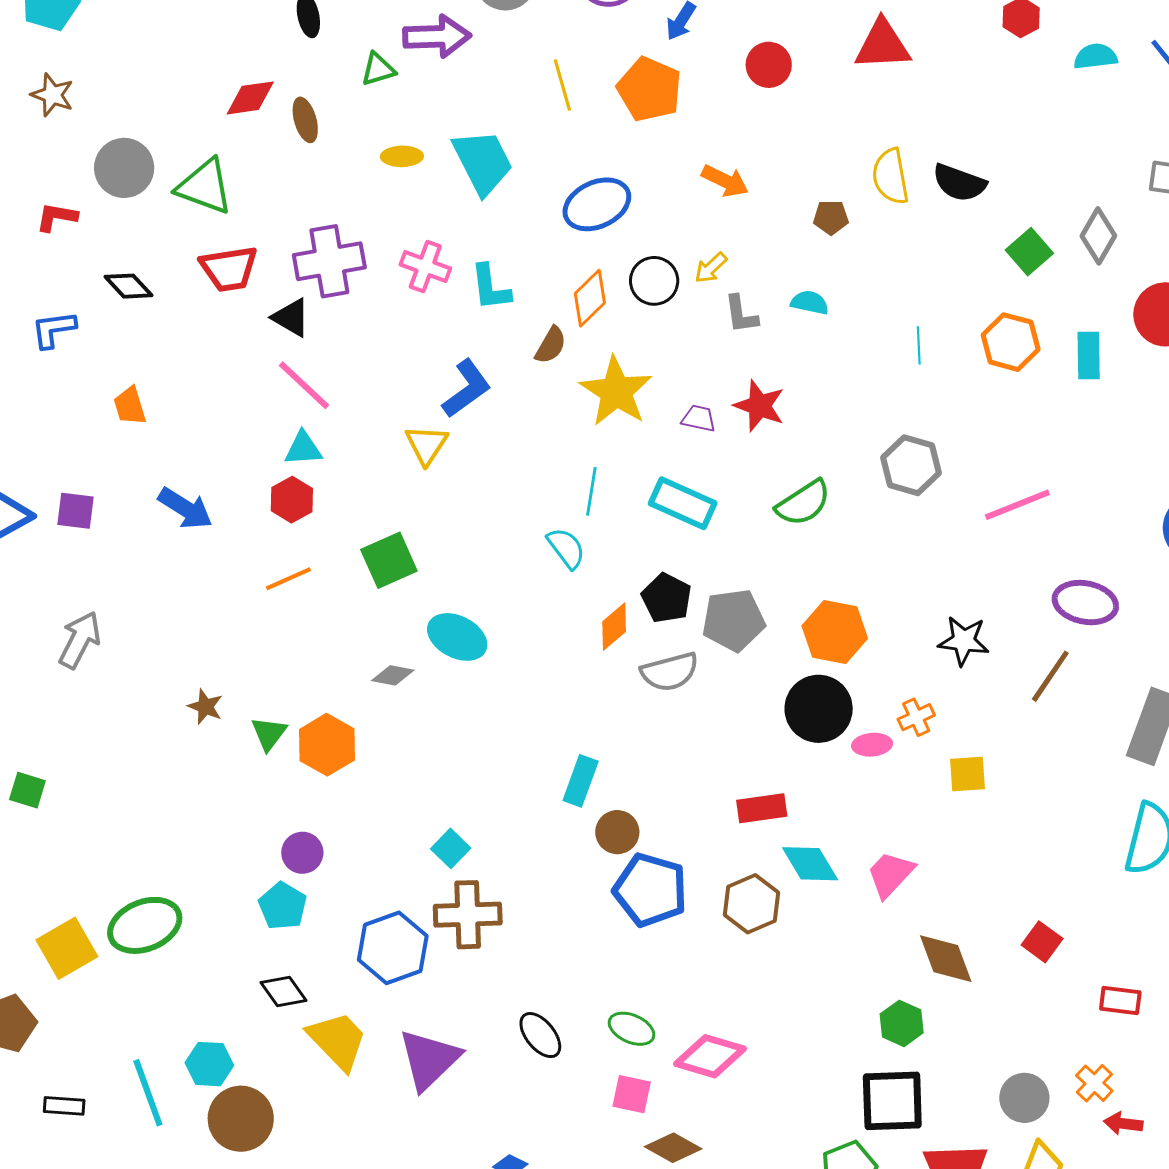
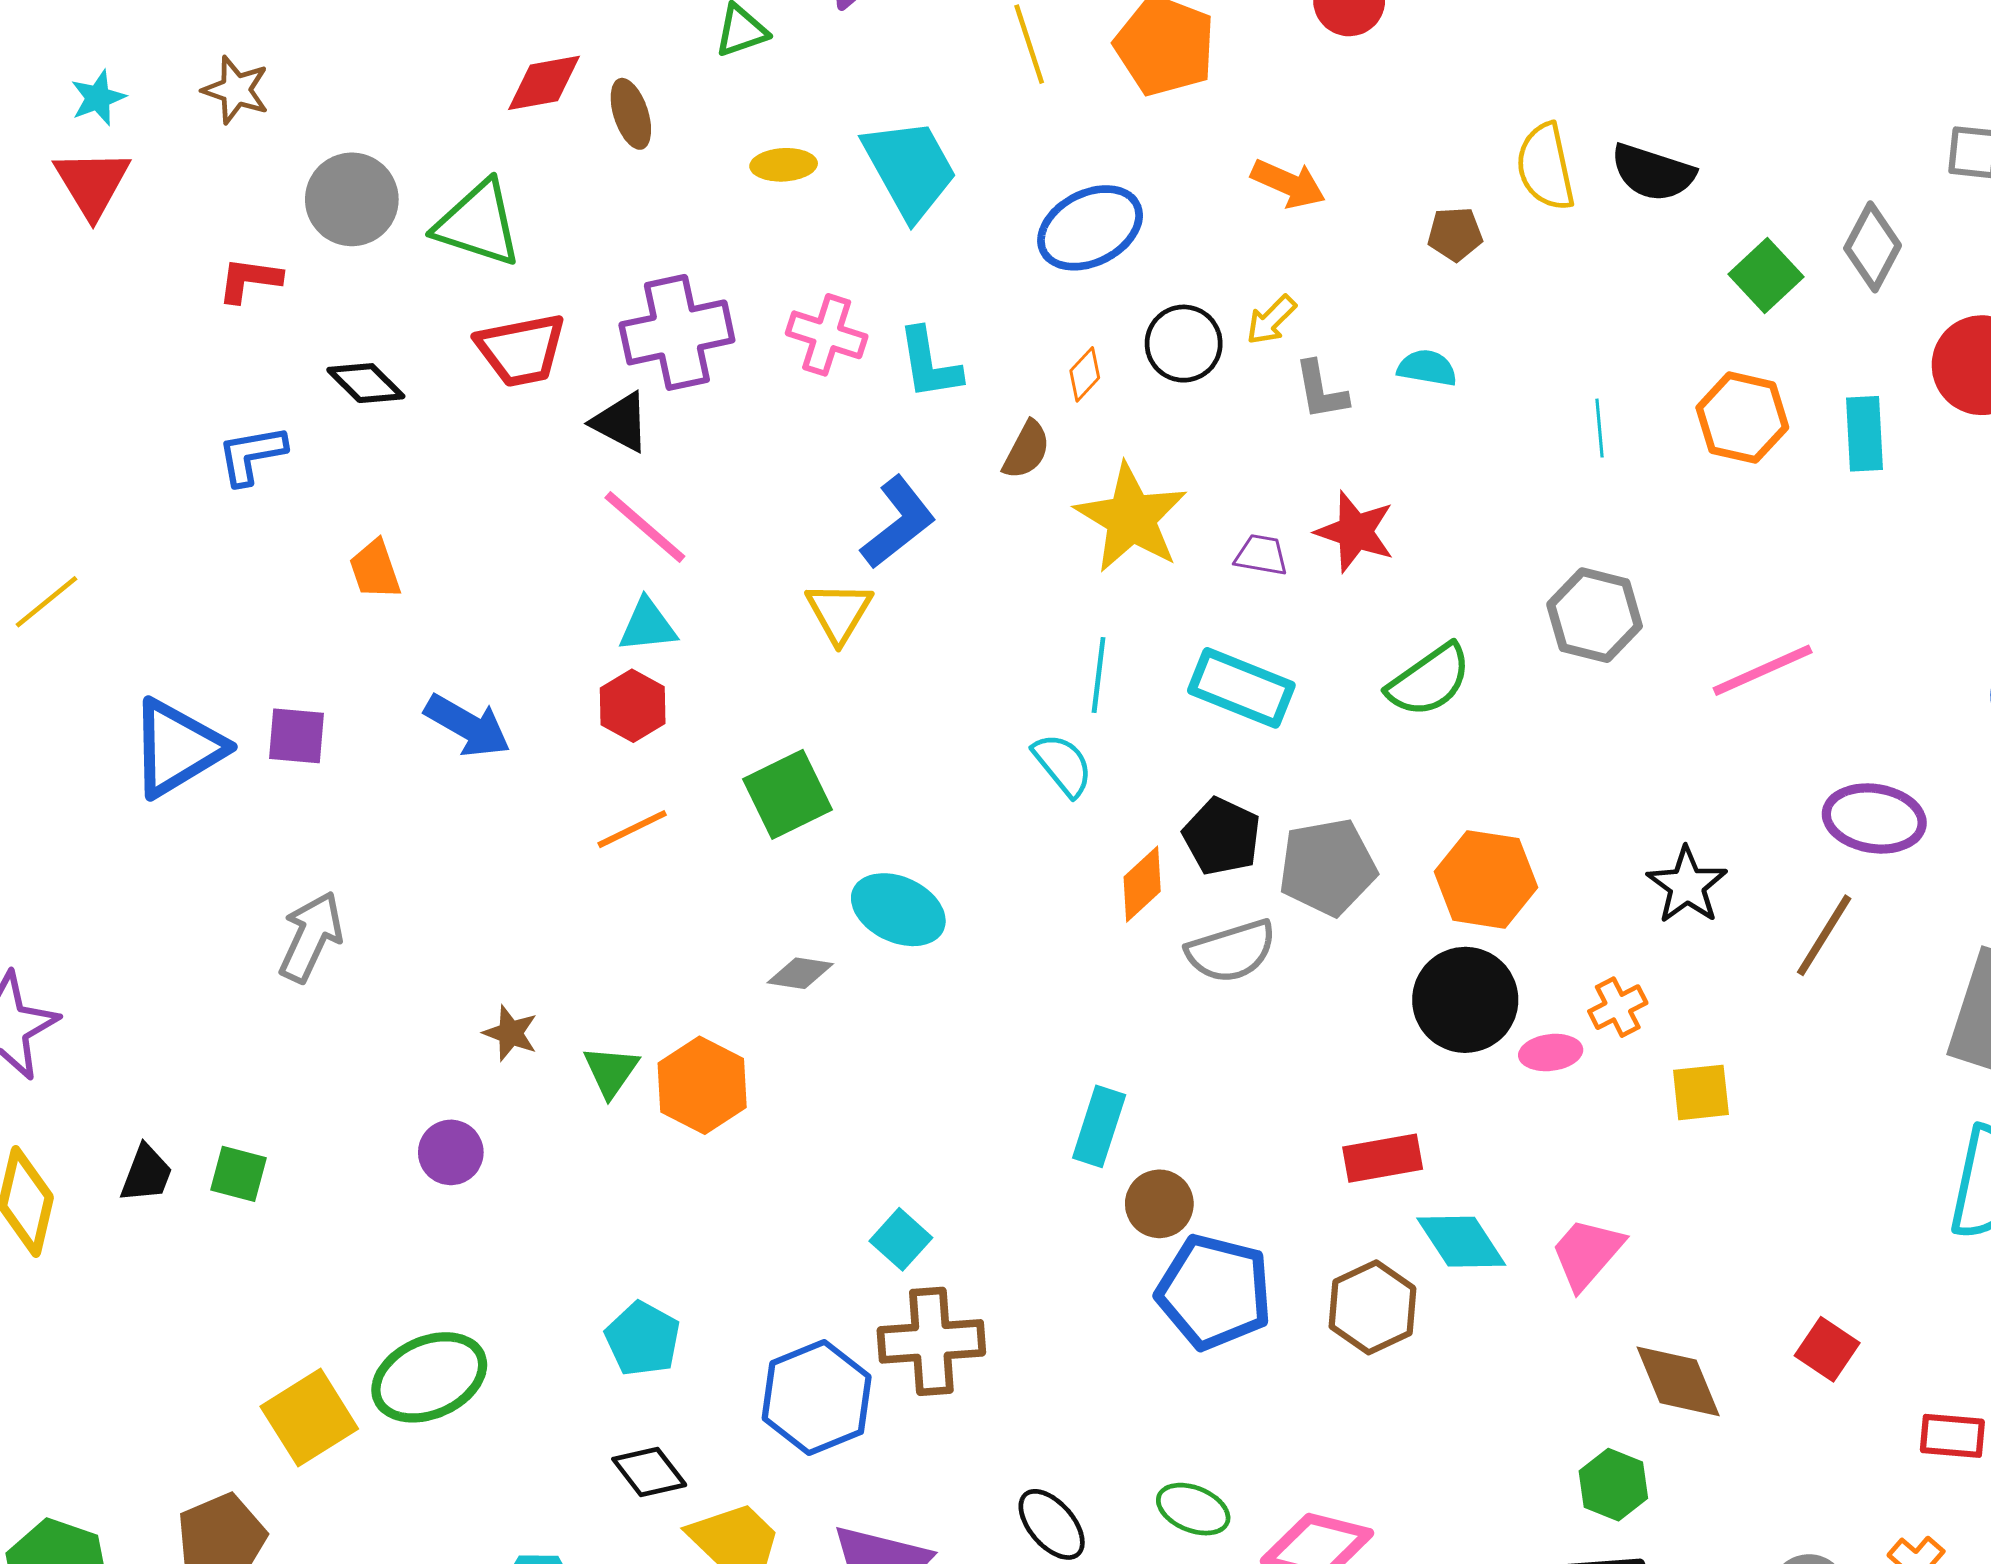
orange diamond: (590, 298) -> (1085, 374), size x0.6
black star: (964, 641) -> (1687, 885), turned 30
purple circle: (302, 853) -> (451, 1152), moved

